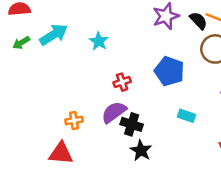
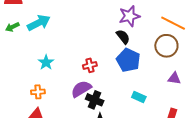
black semicircle: (198, 21) -> (123, 37), moved
cyan star: (99, 41) -> (46, 62), moved
orange cross: (74, 120) -> (38, 92), moved

